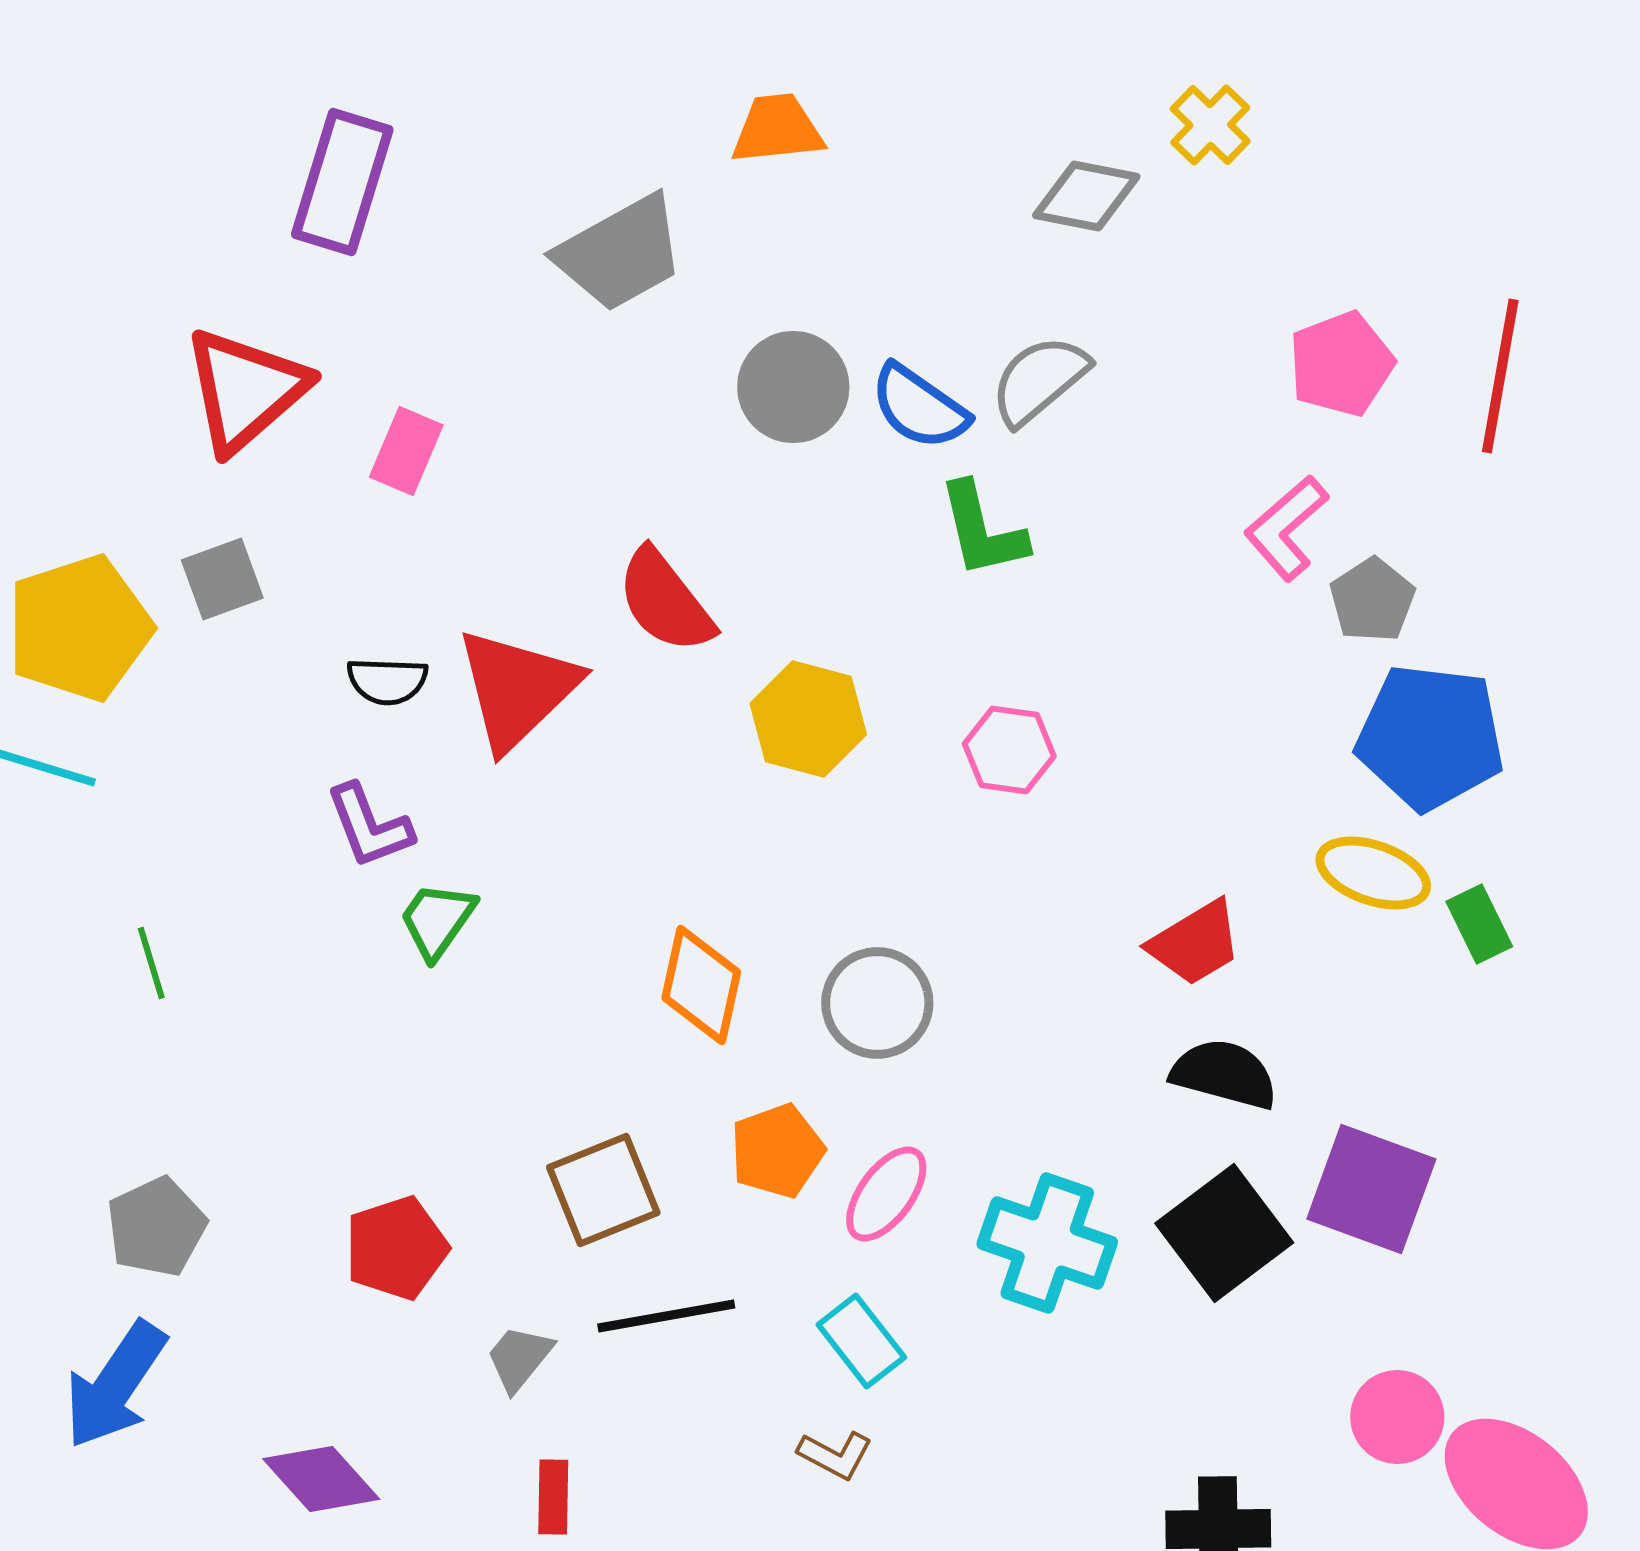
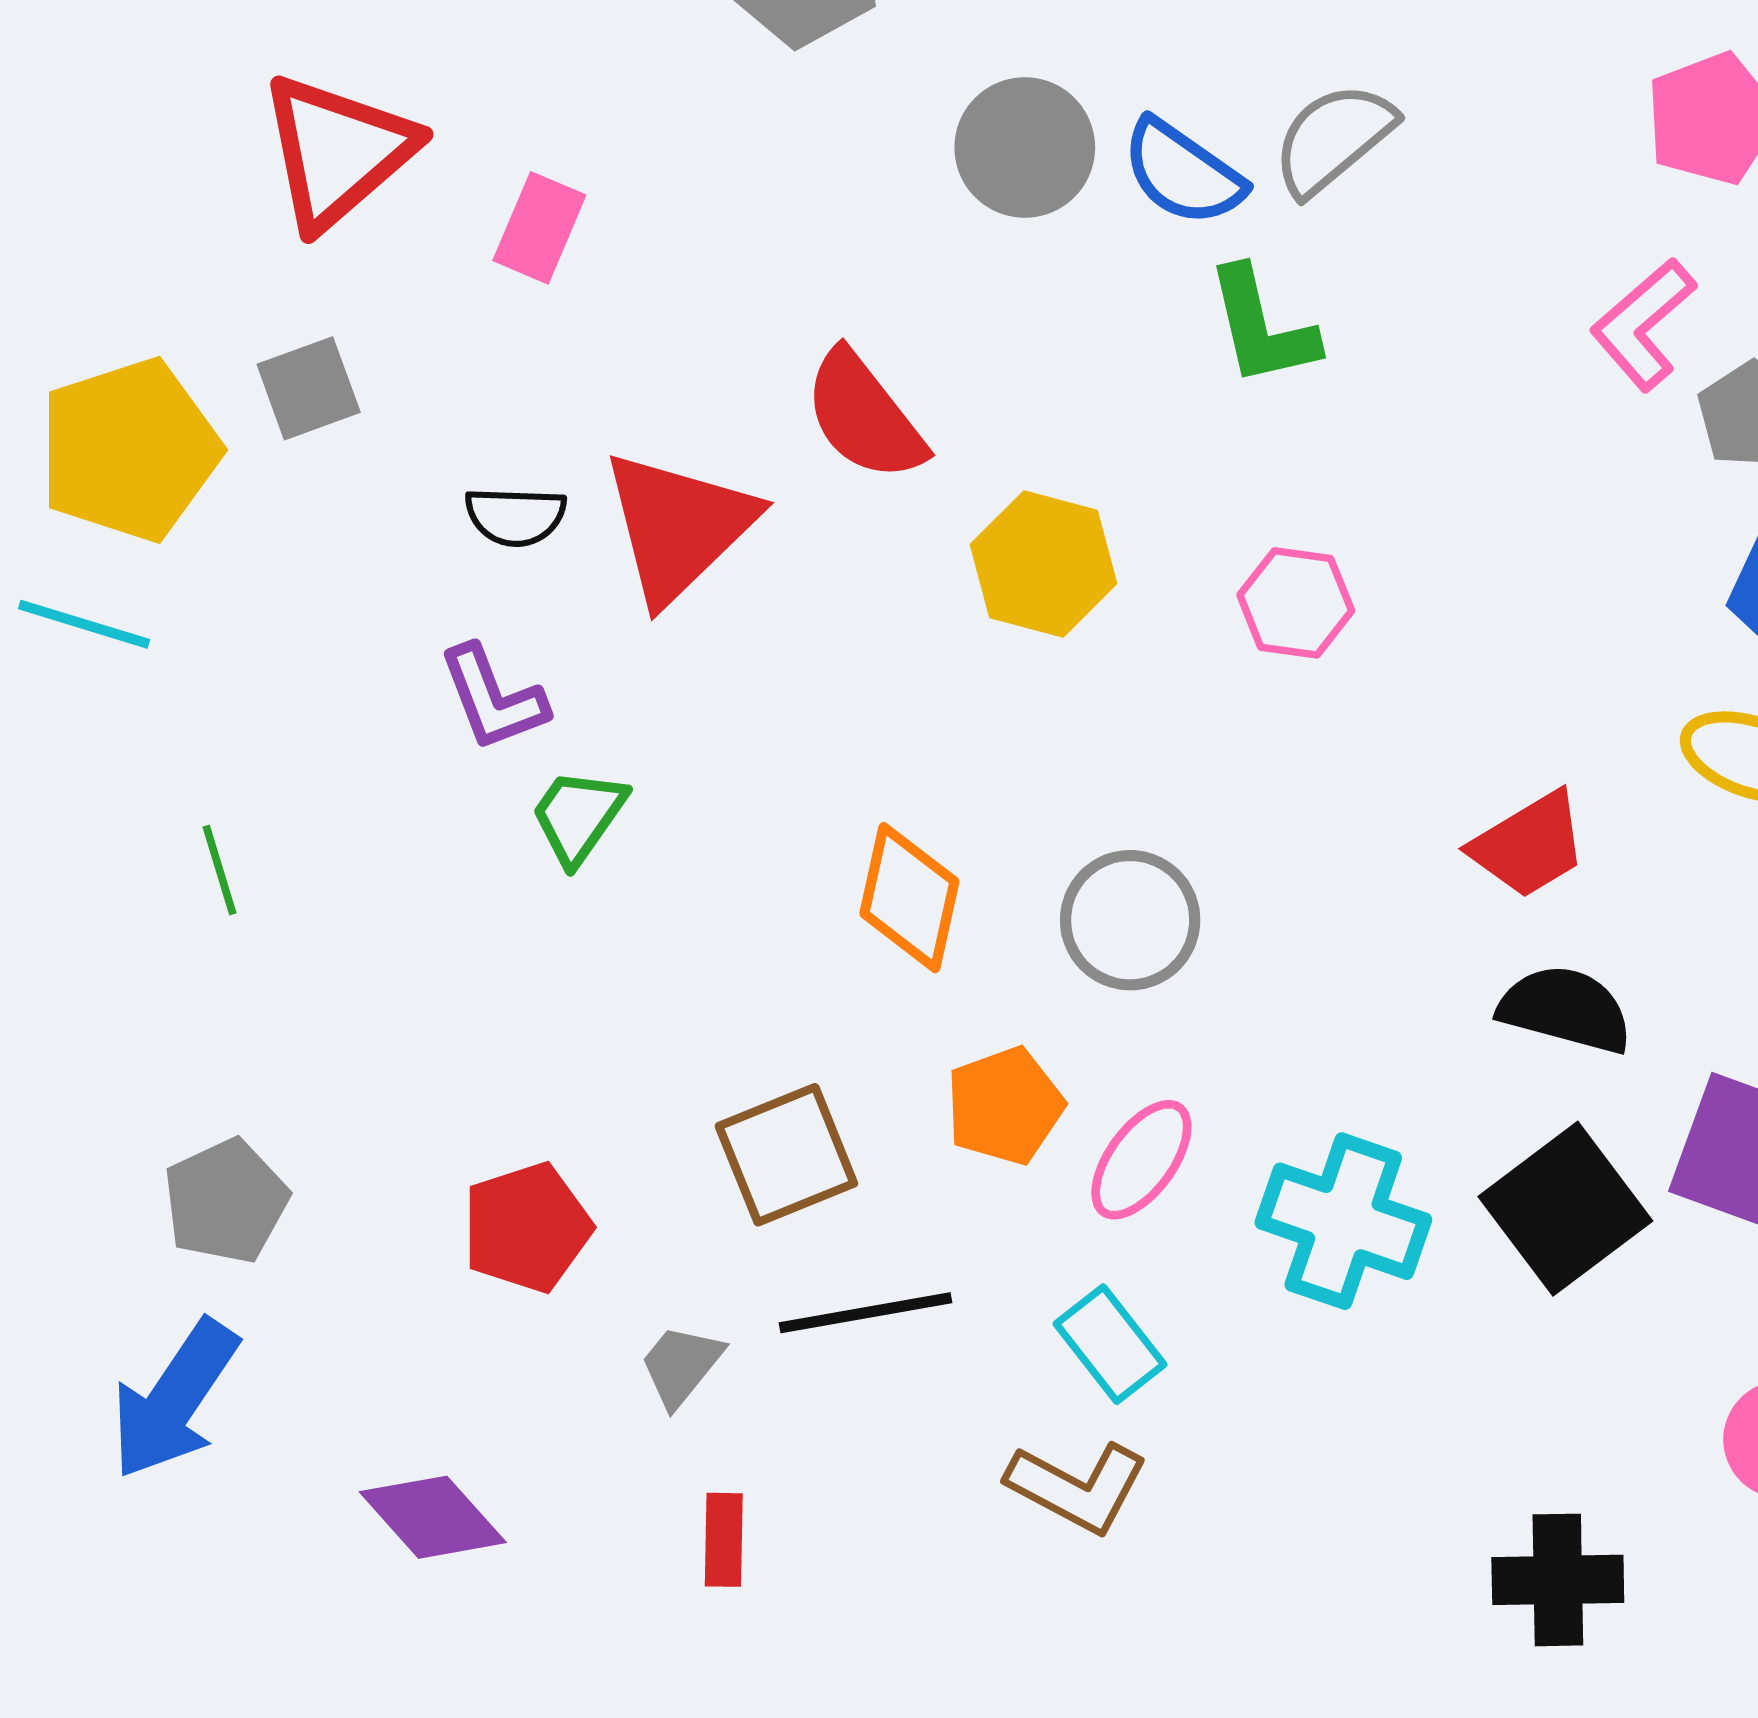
brown L-shape: (835, 1455) -> (1077, 1487), size x1.5

